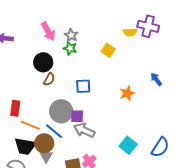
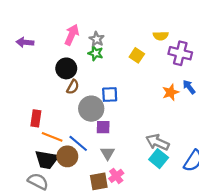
purple cross: (148, 26) -> (180, 53), moved
pink arrow: (48, 31) -> (72, 35), turned -126
orange star: (127, 93) -> (171, 92), moved
gray circle: (61, 111) -> (91, 109), moved
gray arrow: (84, 130) -> (157, 142), moved
gray triangle: (46, 156) -> (108, 153), moved

